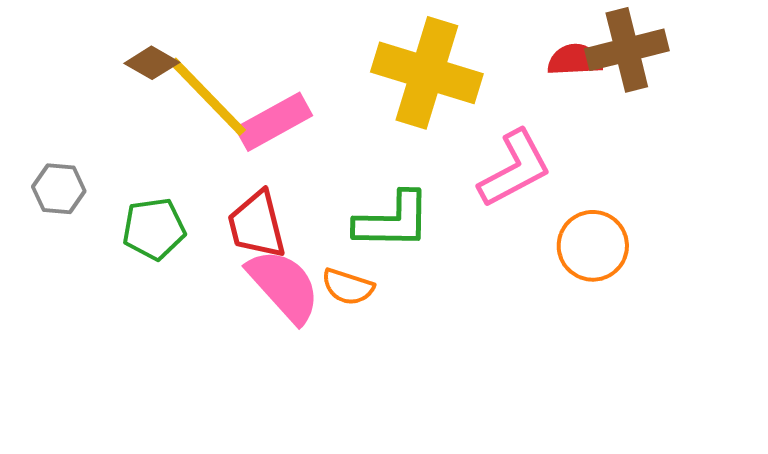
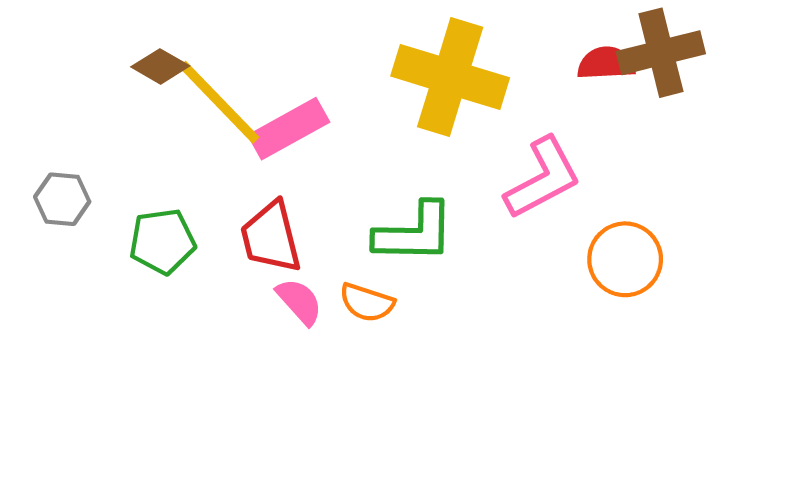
pink semicircle: (284, 286) -> (299, 301), size x0.6

